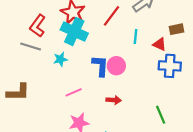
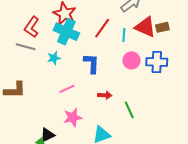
red line: (112, 16) -> (102, 28), moved
red triangle: (160, 44) -> (145, 27), moved, size x1.6
pink circle: (116, 66) -> (131, 60), moved
green line: (161, 115) -> (129, 110), moved

